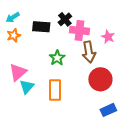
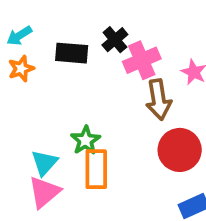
pink cross: (80, 30) -> (142, 60), turned -30
green star: (57, 58) -> (86, 140), moved
pink triangle: (18, 72) -> (44, 192), moved

